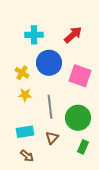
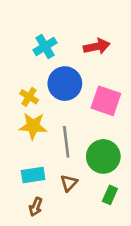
cyan cross: (34, 35) -> (45, 46), turned -30
red arrow: (73, 35) -> (97, 46), turned 30
yellow star: (25, 95) -> (33, 126), size x1.5
brown arrow: (27, 156) -> (36, 207), turned 72

